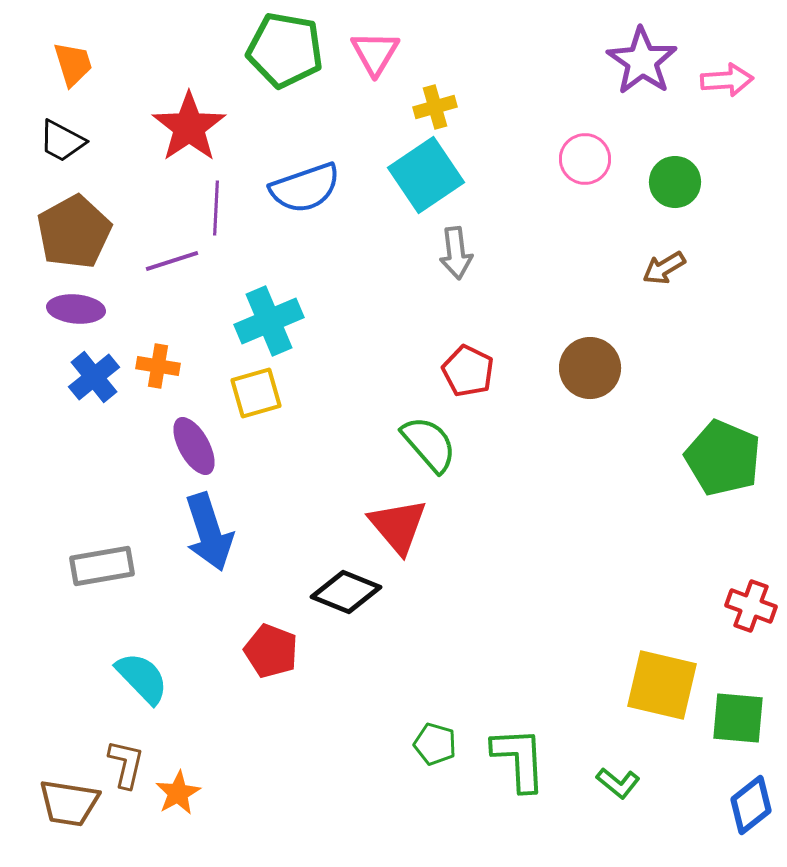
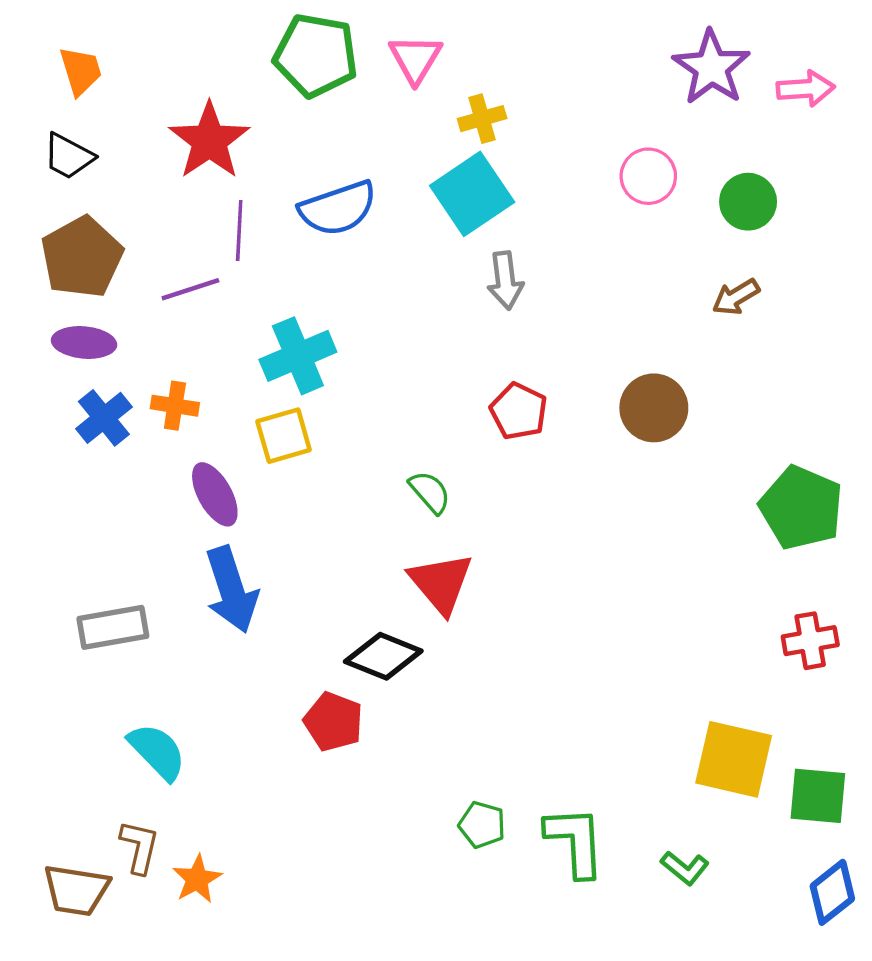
green semicircle: (429, 444) -> (430, 492), moved, size x0.7
red cross: (751, 606) -> (810, 641), moved, turned -30
red pentagon: (271, 651) -> (333, 722), moved

